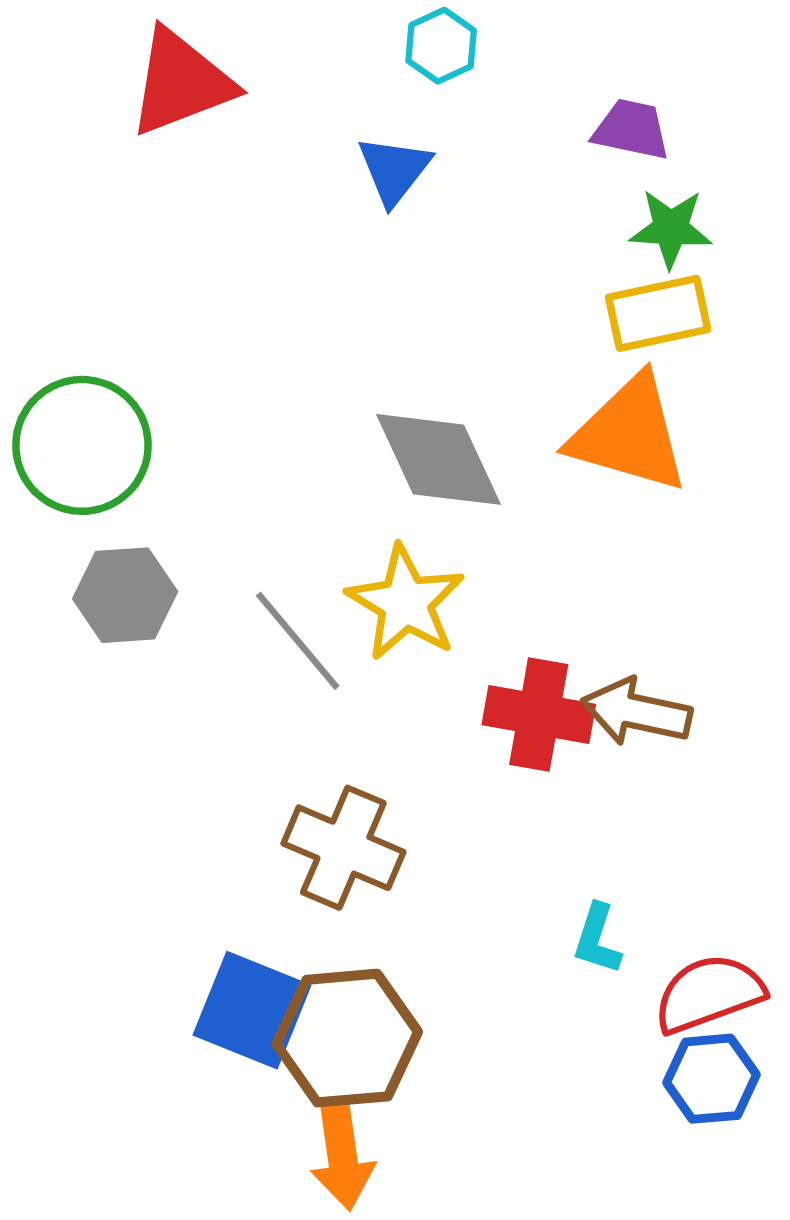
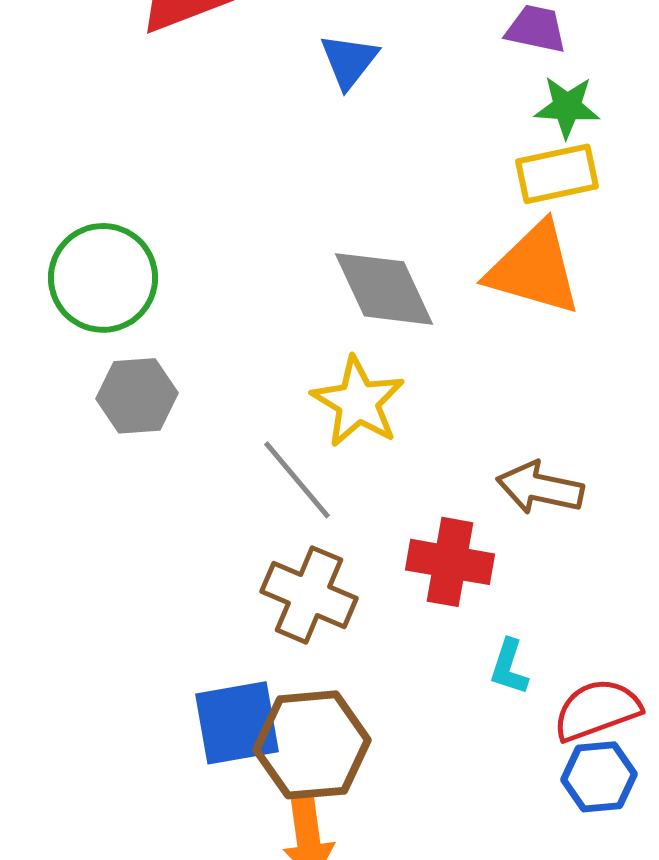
gray line: (298, 641) -> (297, 480), moved
red cross: (539, 714) -> (450, 562), moved
blue square: (252, 1010) -> (237, 723), turned -32

